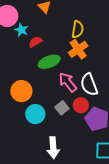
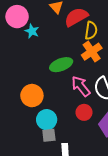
red semicircle: (35, 42) -> (76, 17), moved, size x1.6
red circle: (81, 105) -> (84, 112), moved
gray square: (62, 108) -> (49, 135), moved, turned 32

